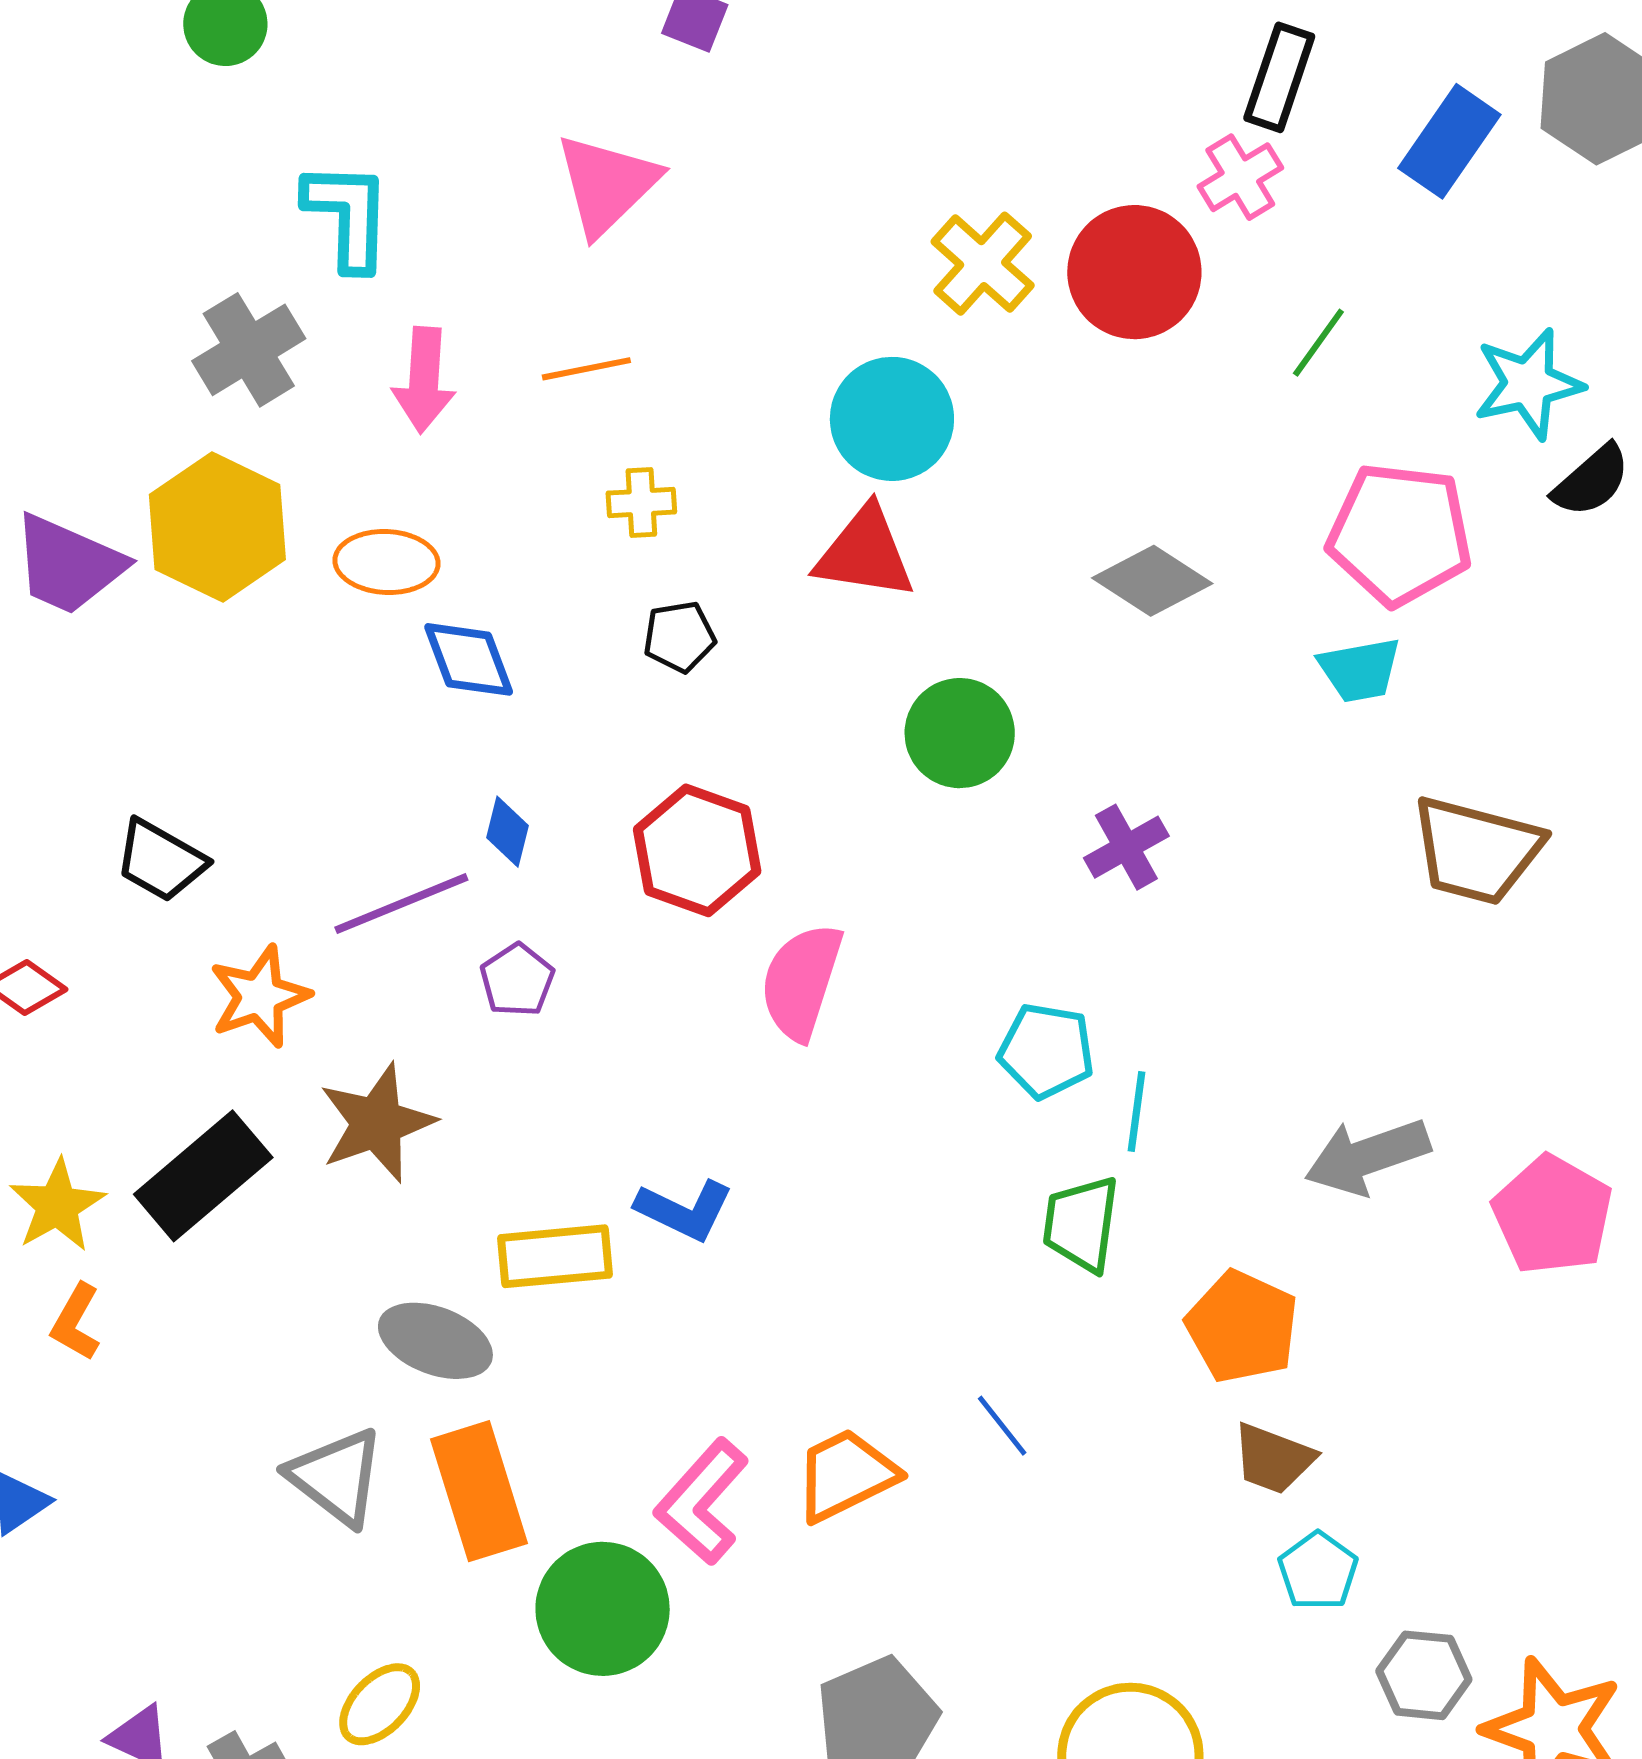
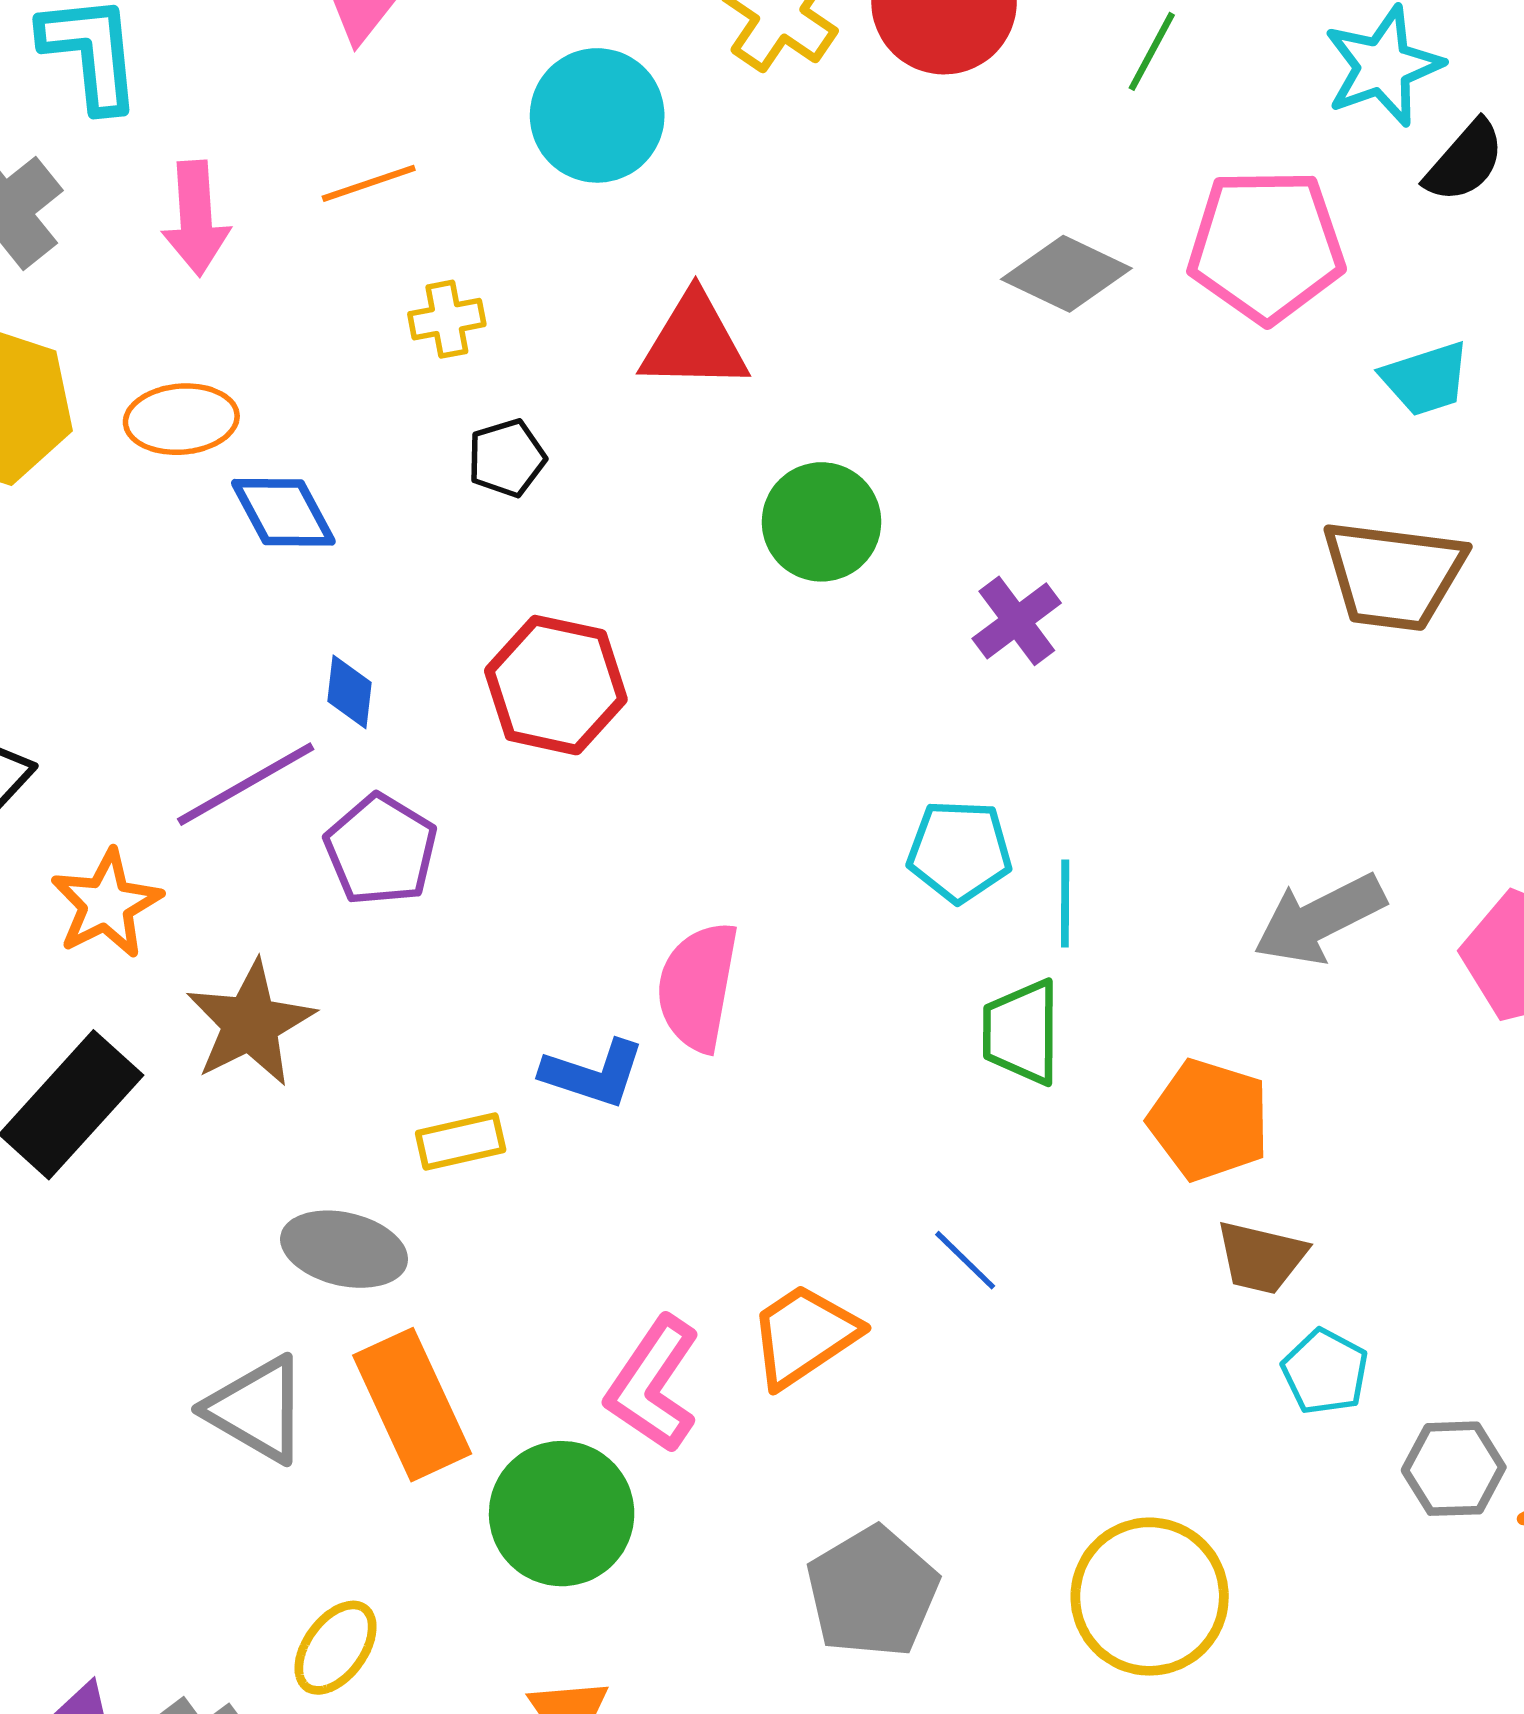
cyan circle: (892, 419) -> (597, 115), moved
gray diamond: (1152, 581) -> (1066, 274), moved
cyan trapezoid: (1360, 670) -> (1426, 379), moved
purple pentagon: (517, 980) -> (381, 850), size x1.4
pink semicircle: (801, 981) -> (698, 987), moved
yellow rectangle: (555, 1256) -> (461, 1141), size x0.7

